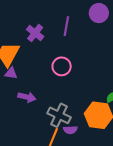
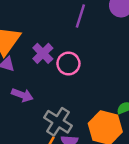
purple cross: (35, 33) -> (43, 53), moved

